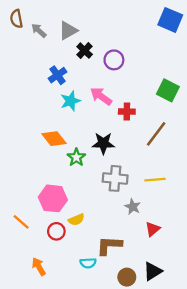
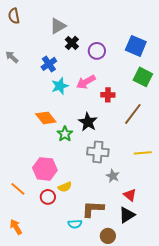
blue square: (170, 20) -> (136, 46), moved
gray arrow: (39, 31) -> (12, 57), moved
pink arrow: (101, 96) -> (86, 82), turned -66
black star: (103, 143) -> (88, 122), turned 30
yellow line: (155, 180) -> (143, 153), moved
red triangle: (153, 229) -> (130, 195), turned -40
orange arrow: (39, 267) -> (16, 227), moved
black triangle: (153, 271) -> (127, 215), moved

